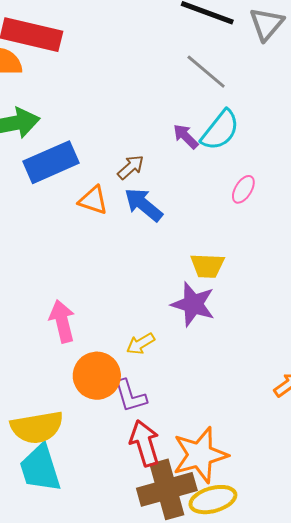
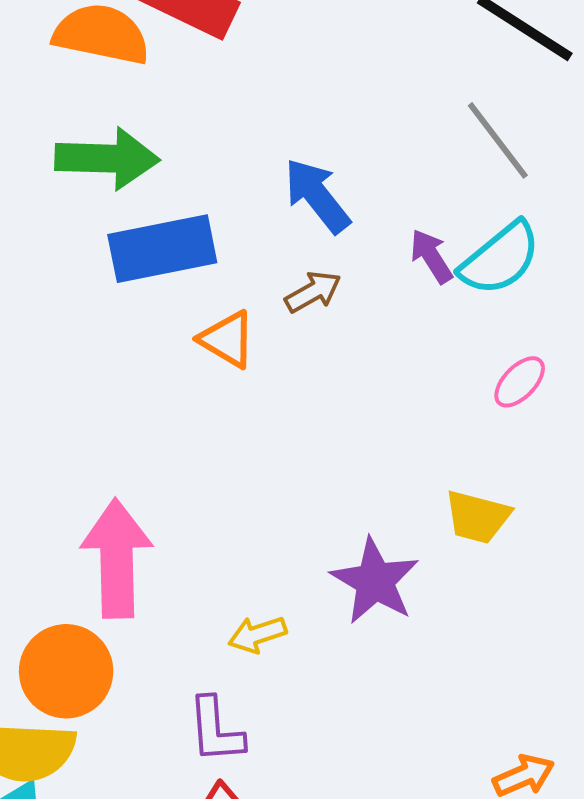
blue arrow: (143, 205) -> (317, 196), moved
yellow trapezoid: (207, 266) -> (477, 517), moved
pink arrow: (62, 321) -> (117, 558), size x1.4
orange circle: (97, 376) -> (66, 671), moved

